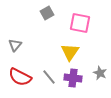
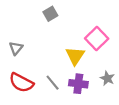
pink square: (80, 23) -> (97, 39), moved, turned 35

